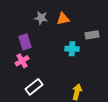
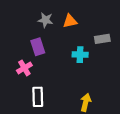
purple rectangle: (25, 42) -> (38, 47), moved
white rectangle: (34, 87) -> (38, 97), turned -54

